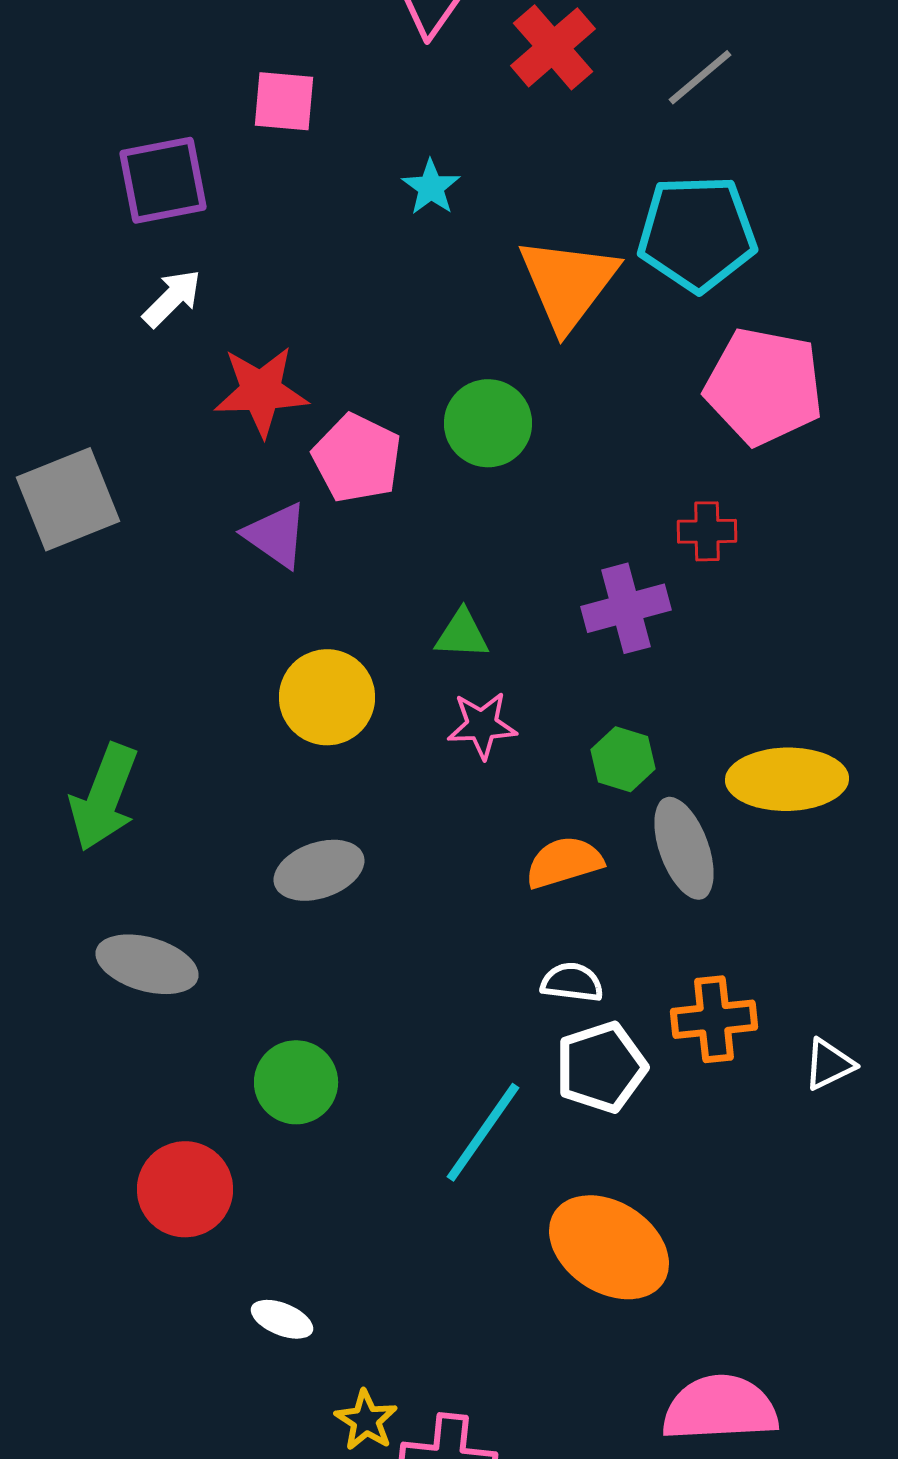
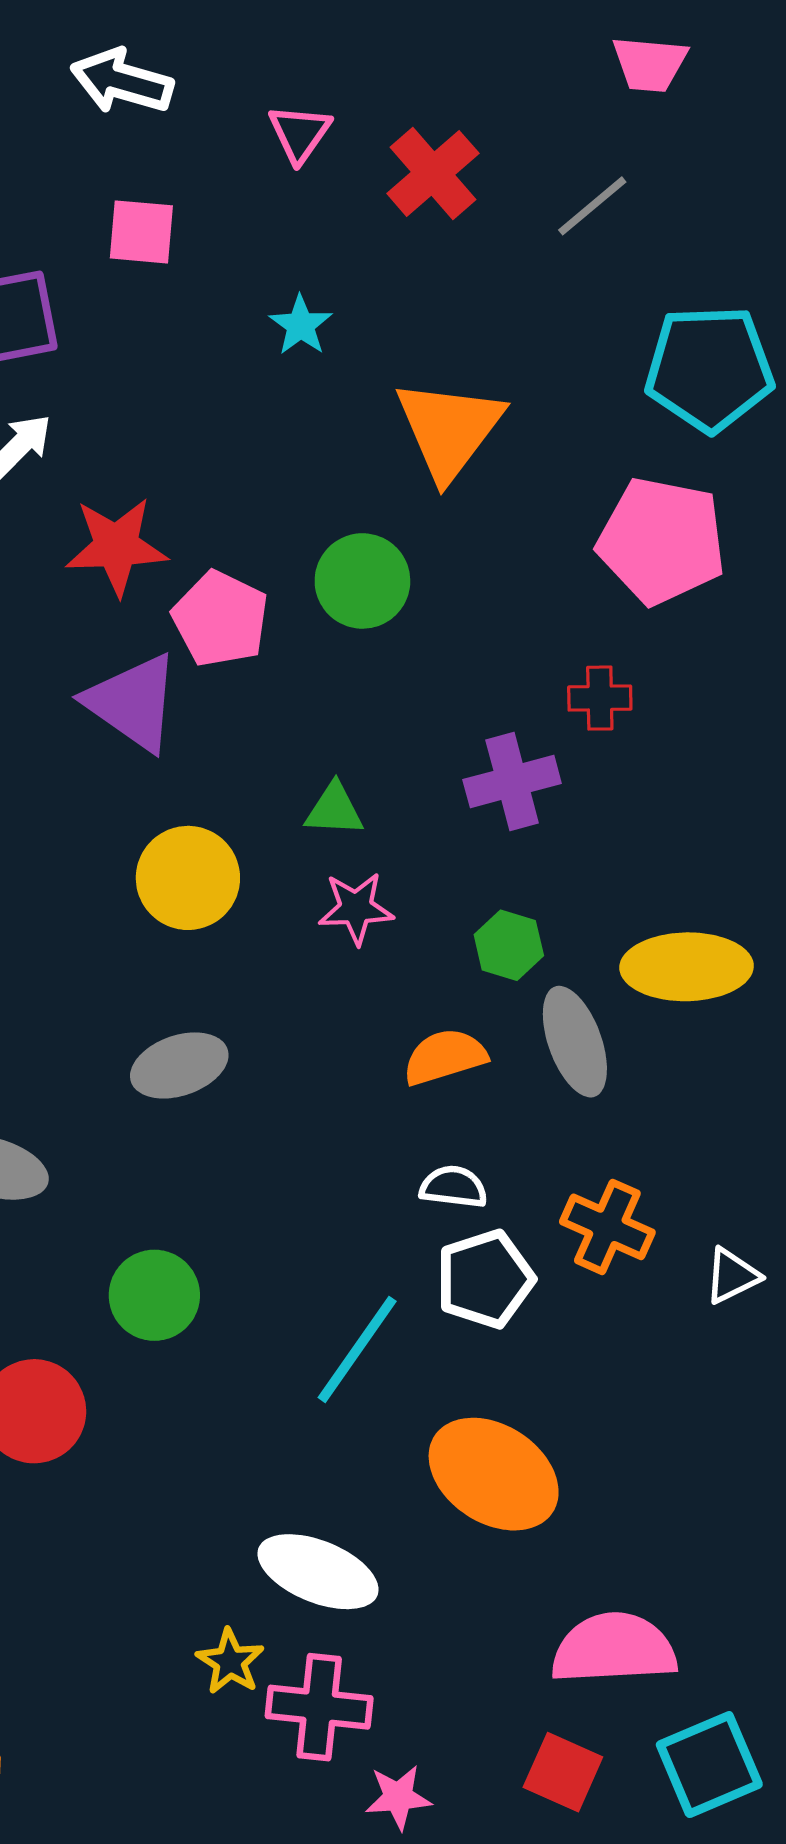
cyan pentagon: (697, 233) -> (709, 369), moved
purple triangle: (276, 535) -> (133, 702), size x1.4
orange cross: (714, 1019) -> (607, 1227), turned 30
white ellipse: (282, 1319) -> (318, 1572), moved, size x1.8

